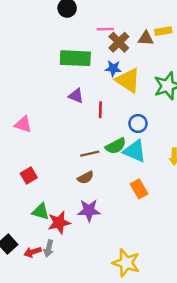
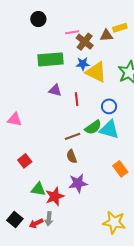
brown semicircle: (85, 177) -> (72, 156), turned 104
orange rectangle: (139, 189) -> (120, 169), moved

